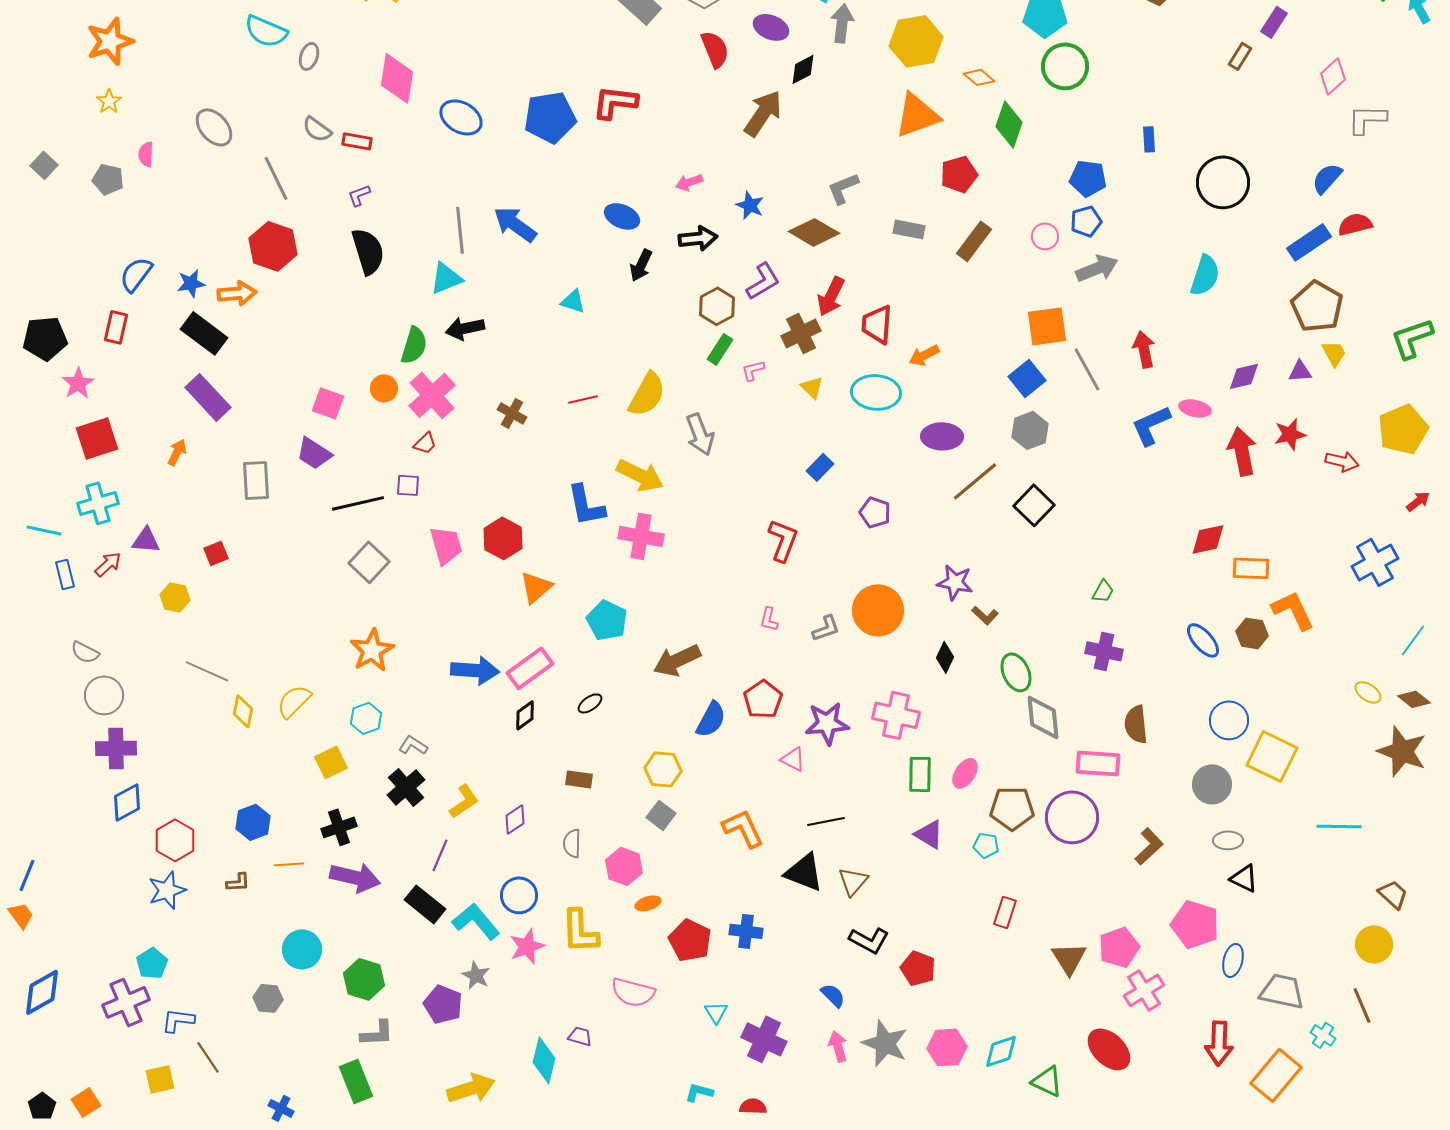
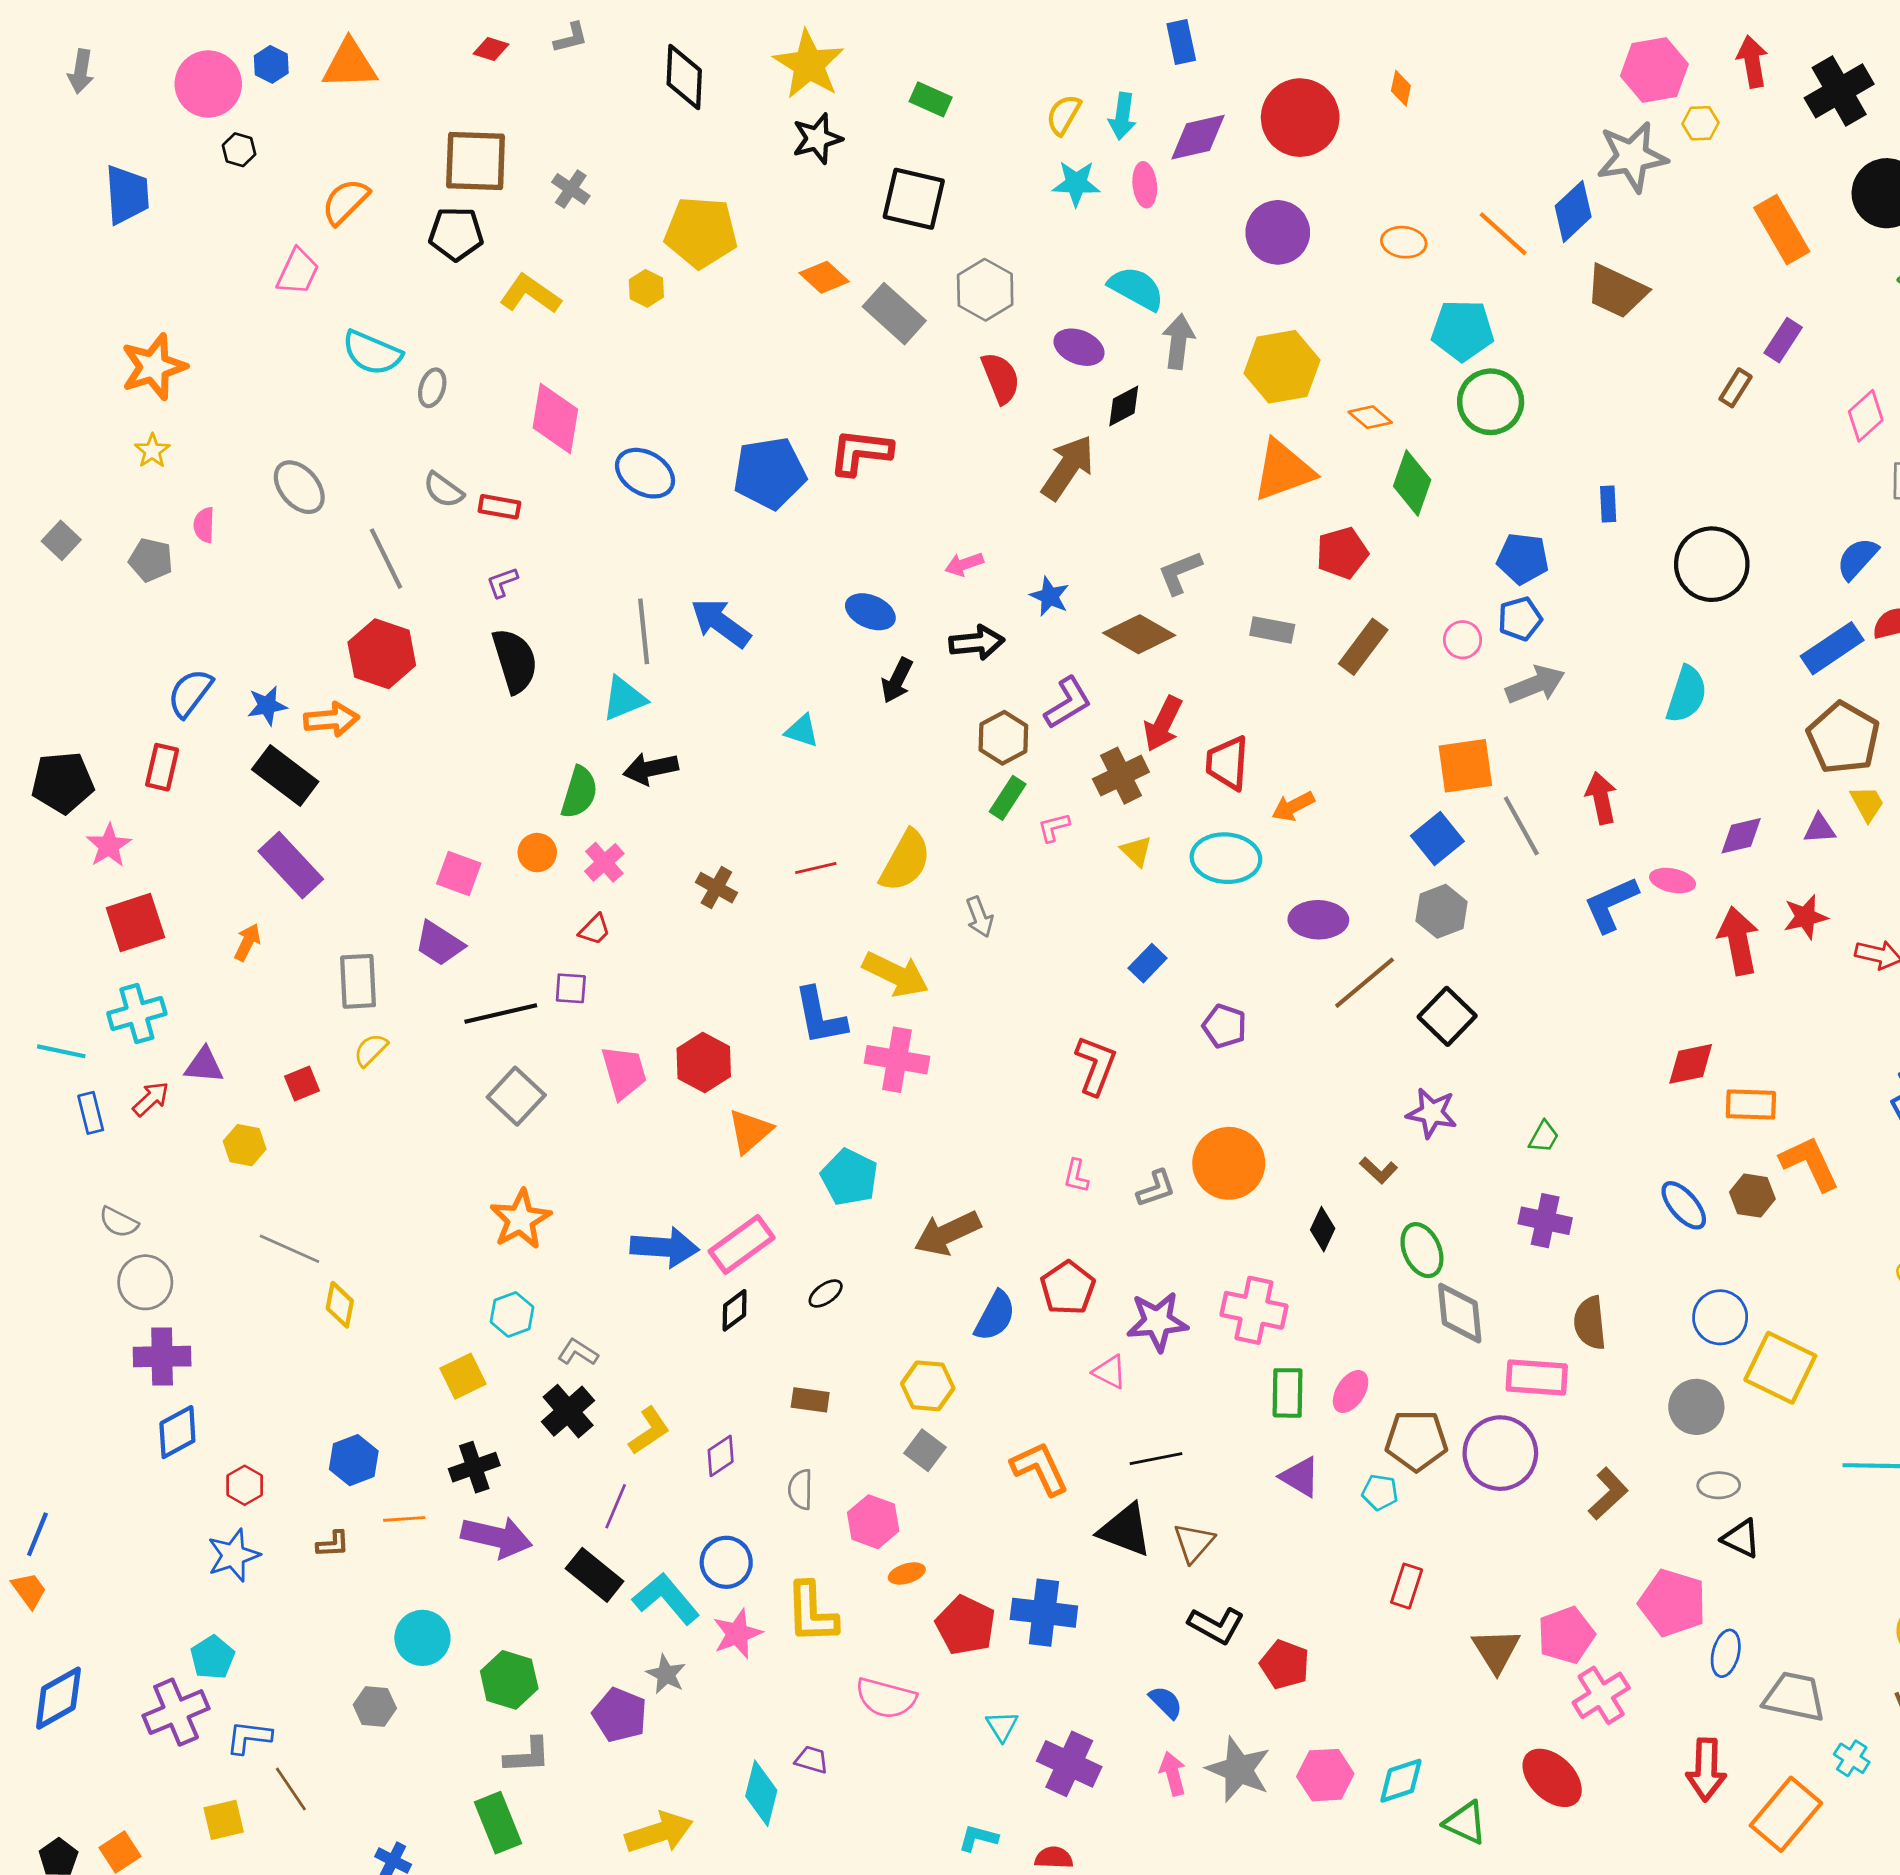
pink cross: (432, 395) -> (604, 862), size x0.6
gray arrow: (700, 434) -> (980, 917), size x0.7
purple star: (955, 582) -> (1432, 1113), moved
yellow semicircle: (294, 701) -> (371, 1050), moved, size x0.7
red hexagon: (175, 840) -> (245, 1485), size x0.7
blue cross: (746, 931) -> (1044, 1613), size x1.4

